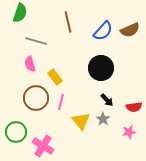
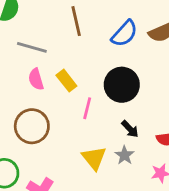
pink semicircle: (30, 64) -> (36, 79), moved
yellow rectangle: (55, 77) -> (66, 81), moved
pink line: (61, 102) -> (87, 108), moved

